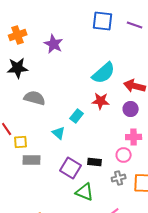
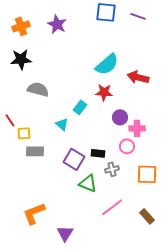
purple star: (54, 44) -> (57, 24), moved
purple circle: (131, 109) -> (120, 117), moved
gray cross: (119, 178) -> (112, 169), moved

